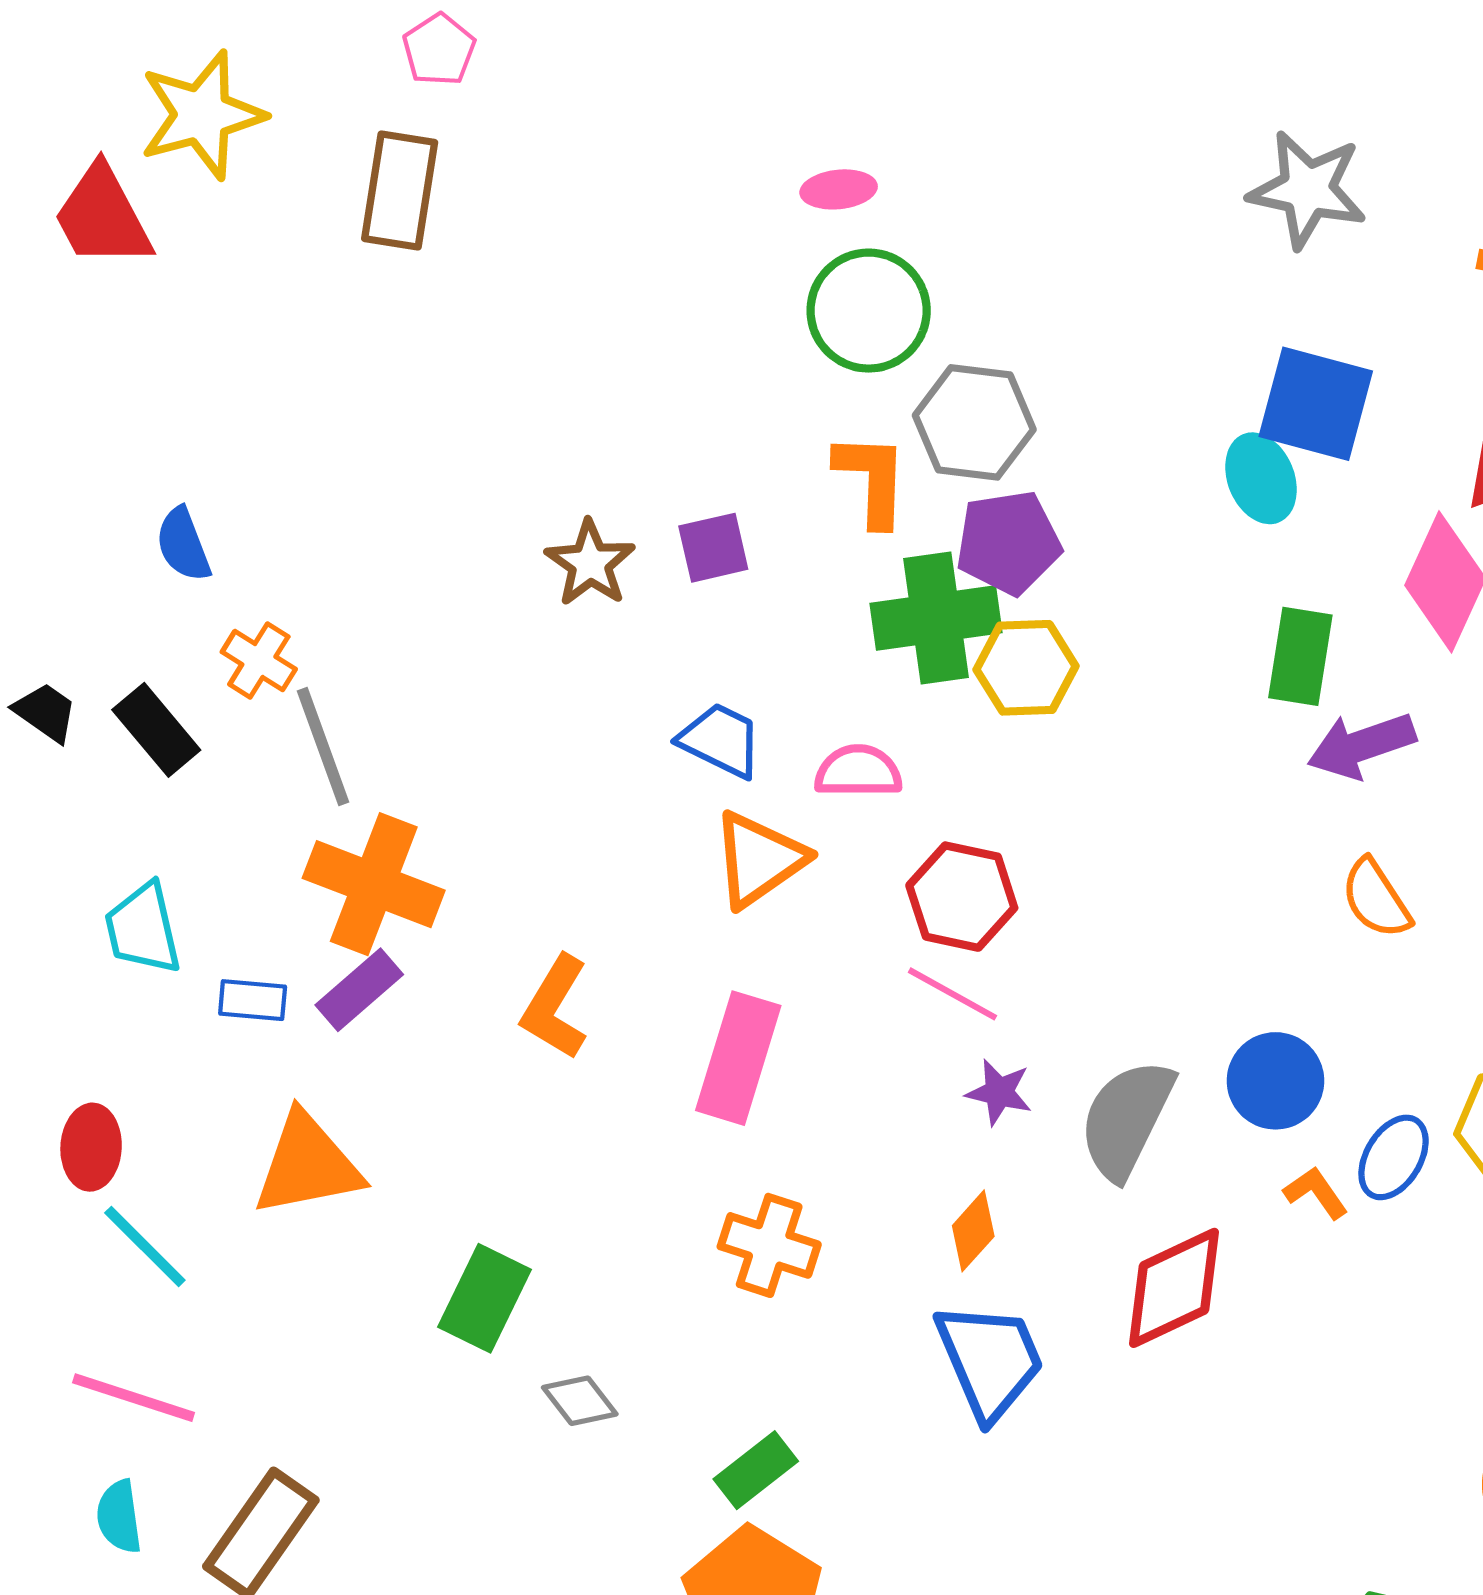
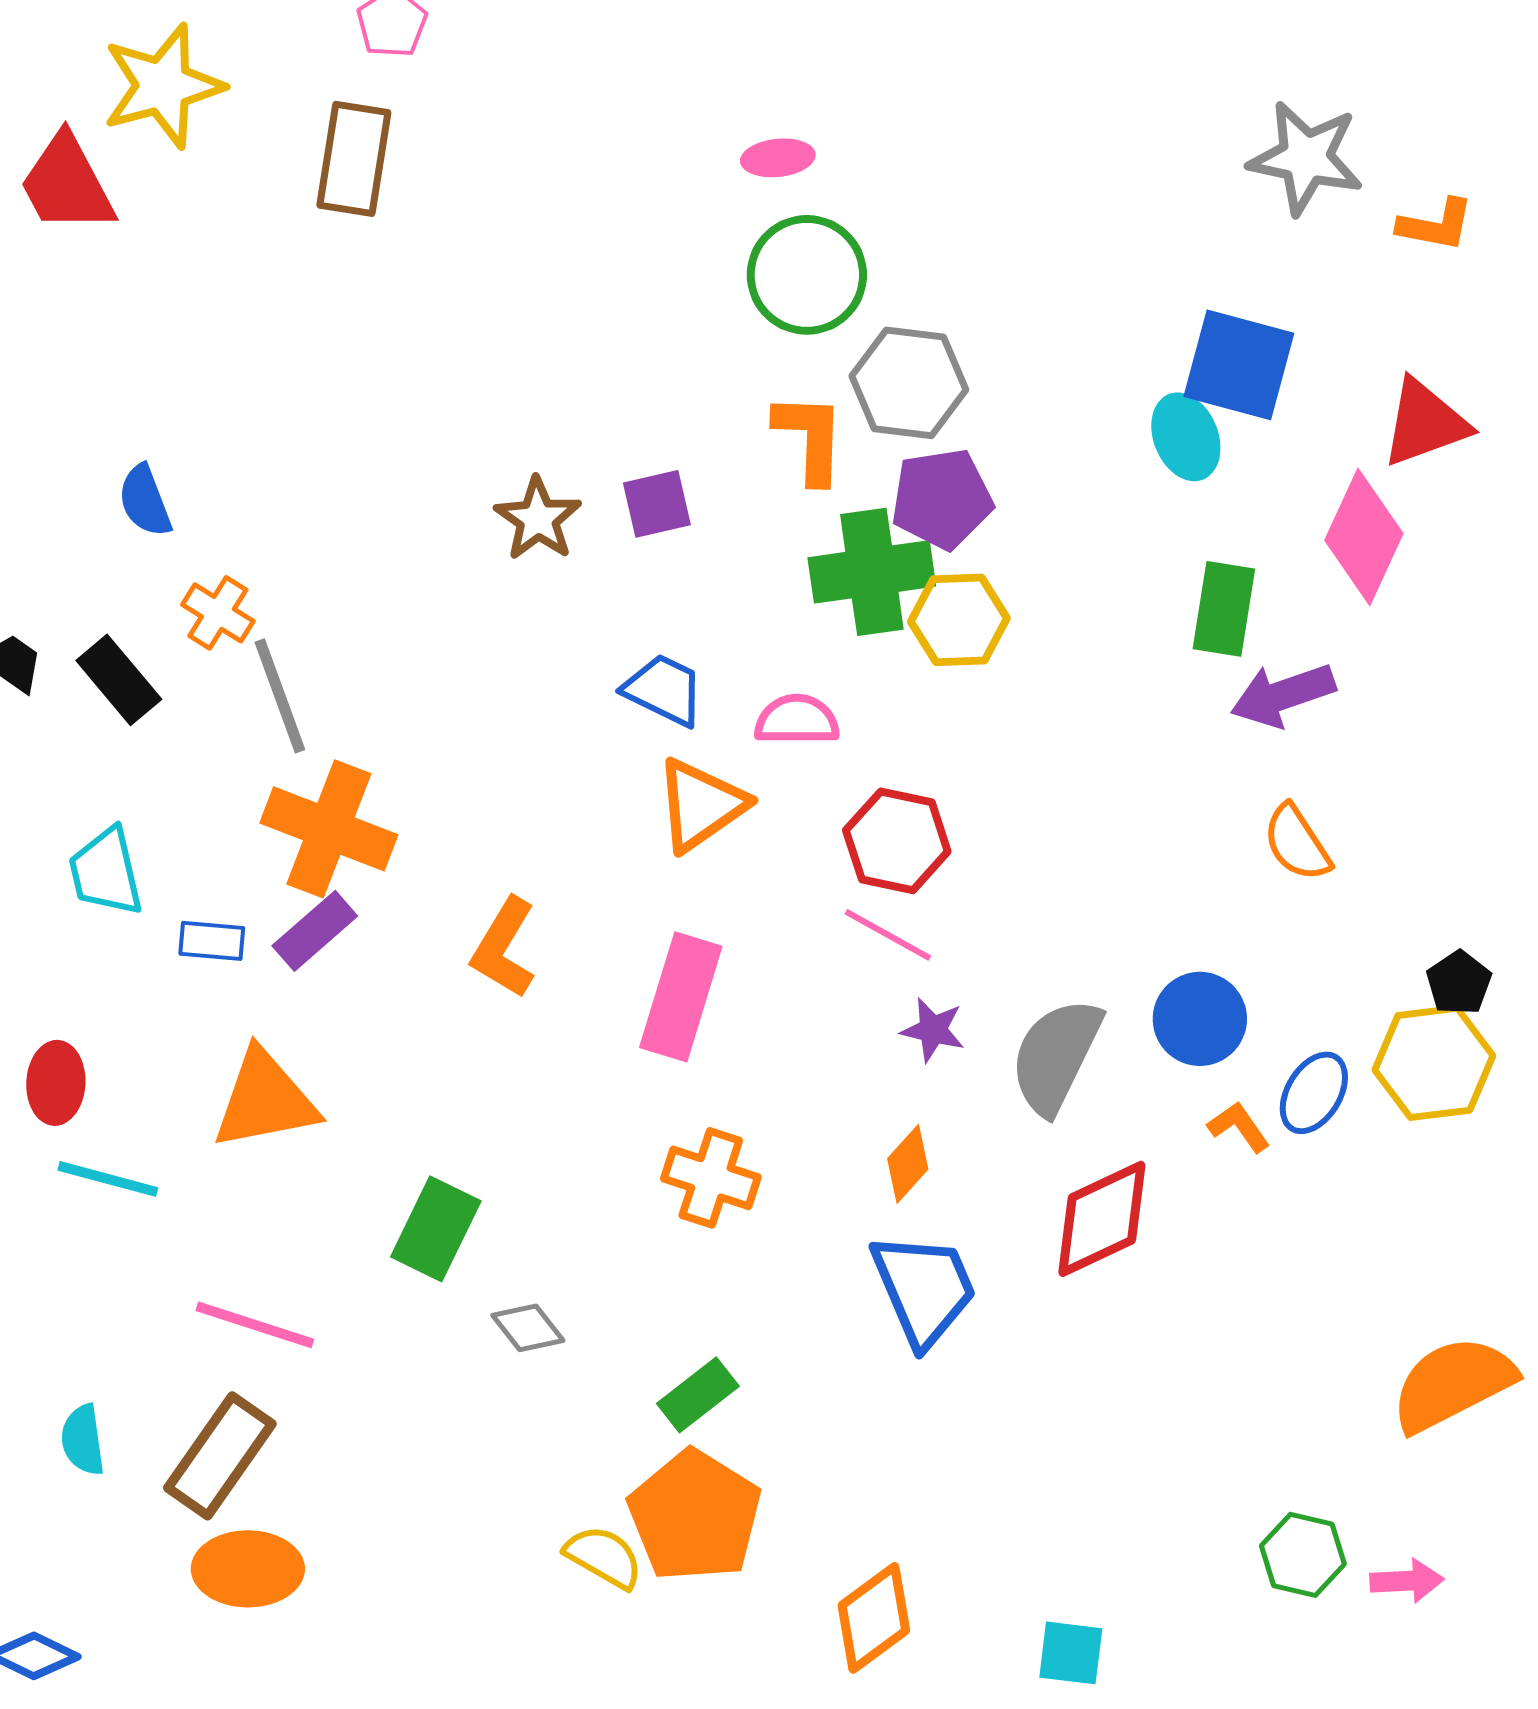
gray star: (1308, 189) -> (1306, 158), moved
cyan line: (145, 1246) -> (108, 1179), turned -30
pink line: (134, 1398) -> (255, 1325), moved

